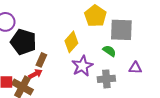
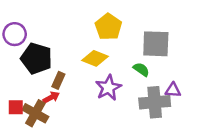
yellow pentagon: (95, 16) -> (108, 27), moved
yellow diamond: (71, 42) -> (95, 58), turned 70
gray cross: (106, 79) -> (155, 102), moved, size x1.4

